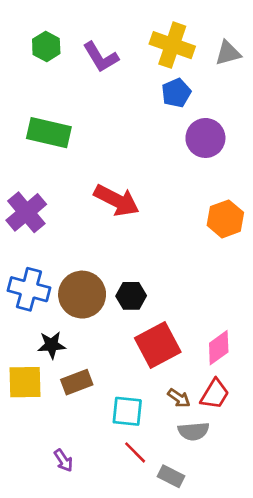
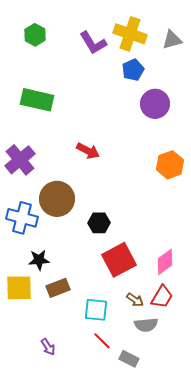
purple L-shape: (101, 57) -> (93, 43), moved
red arrow: (117, 200) -> (88, 151), size x0.7
brown circle: (82, 295) -> (57, 199), moved

